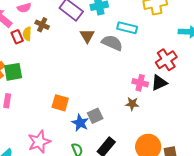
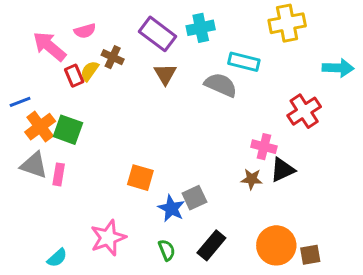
yellow semicircle: (27, 34) -> (90, 71), turned 32
brown triangle: (87, 36) -> (165, 74), moved
green square: (13, 72) -> (68, 130), turned 30
black triangle: (159, 83) -> (282, 170), moved

